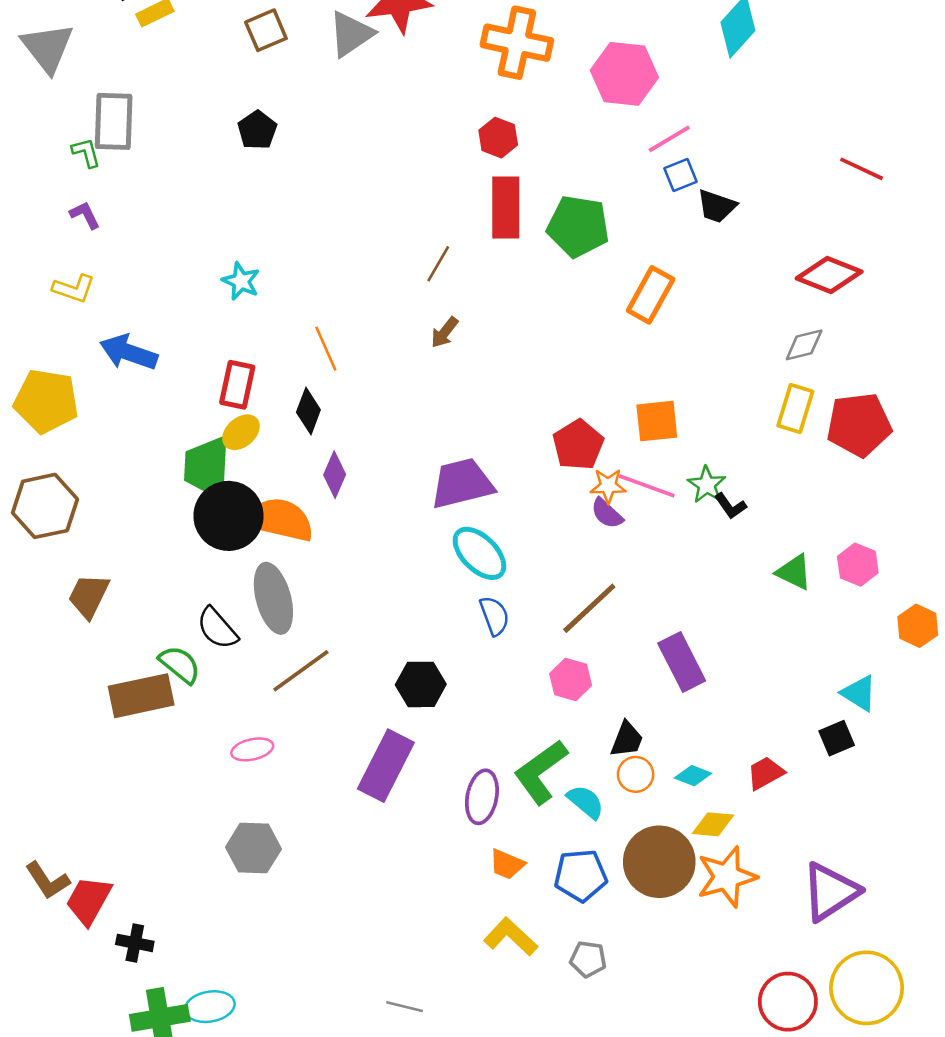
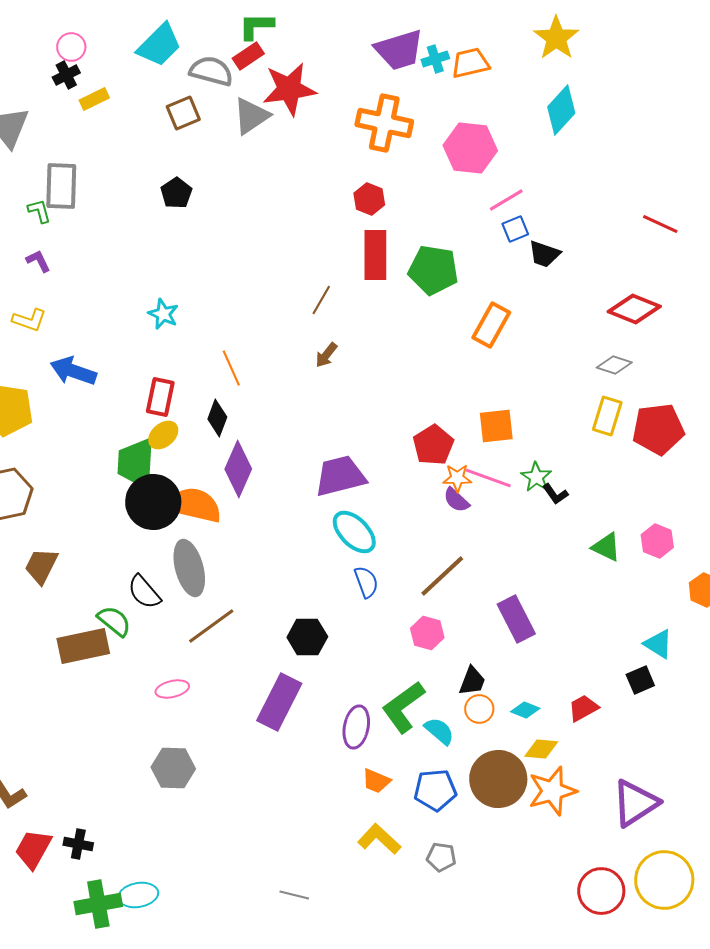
gray diamond: (804, 345) -> (614, 365), turned 32
purple diamond: (335, 475) -> (238, 469), size x1.5
red trapezoid: (89, 900) -> (33, 849), moved

